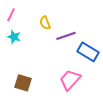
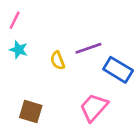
yellow semicircle: (45, 23) -> (58, 60), moved

